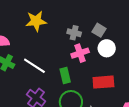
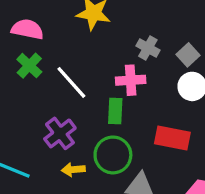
pink cross: (80, 53) -> (131, 80), moved

